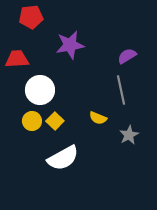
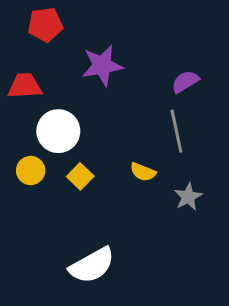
yellow circle: (32, 121) -> (31, 171), moved
white semicircle: (63, 158) -> (92, 265), moved

